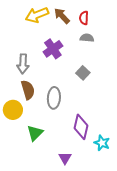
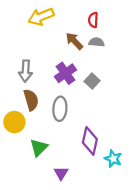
brown arrow: (62, 16) -> (74, 41), moved
purple cross: (53, 49) -> (65, 73), moved
purple triangle: (65, 158) -> (61, 173), moved

